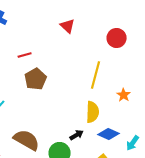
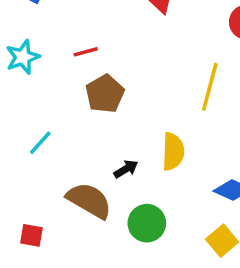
yellow semicircle: (93, 112) -> (173, 151), moved
black arrow: (77, 135) -> (126, 169), moved

